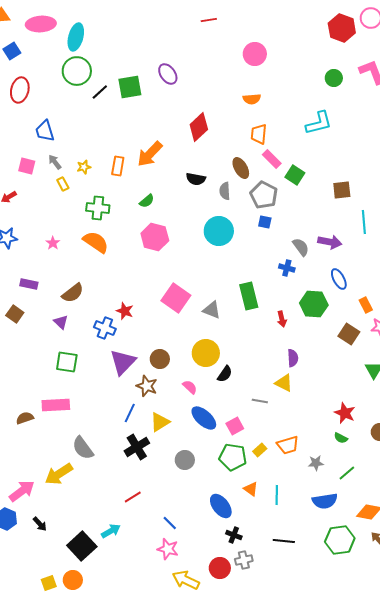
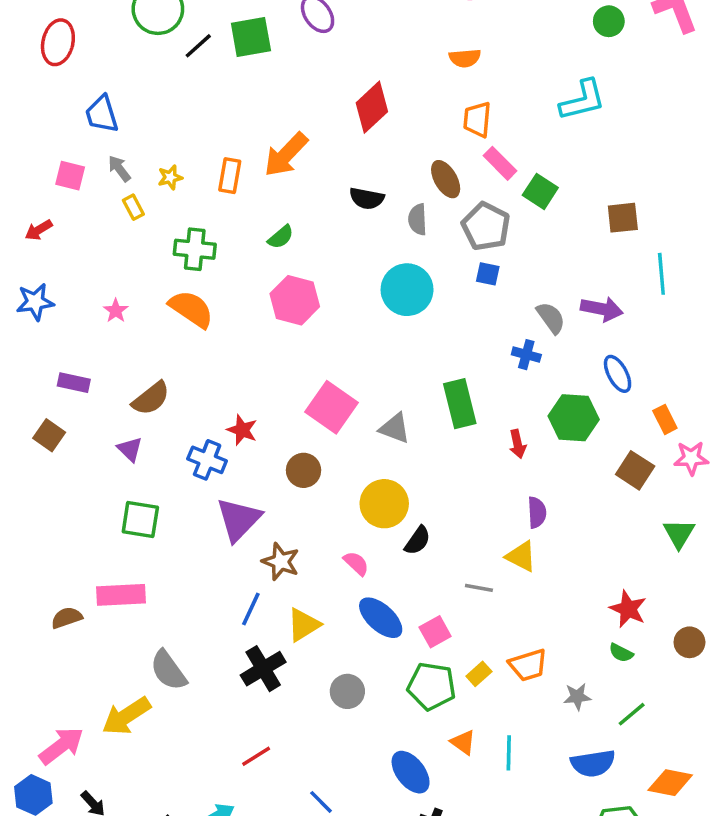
brown circle: (160, 359) -> (304, 470), moved

